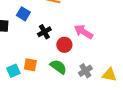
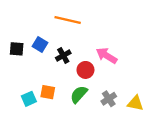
blue square: (23, 14) -> (40, 44), moved
green semicircle: (58, 67) -> (79, 94), turned -84

